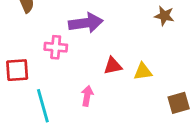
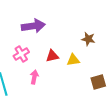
brown star: (164, 16) -> (88, 39), moved
pink cross: (56, 47) -> (21, 54), moved, turned -35

